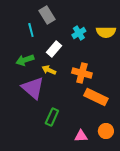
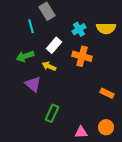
orange cross: (82, 73) -> (82, 56), moved
purple triangle: (33, 88) -> (33, 84), size x0.7
orange rectangle: (96, 97) -> (107, 93), moved, size x0.6

